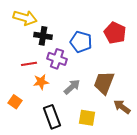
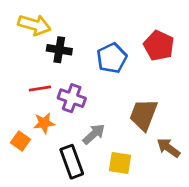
blue pentagon: (81, 42) -> (112, 58), turned 30
purple cross: (57, 59) -> (72, 98), moved
orange star: (41, 82) -> (44, 123), moved
gray arrow: (72, 87) -> (94, 134), moved

